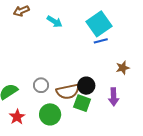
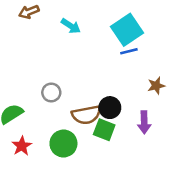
gray circle: (41, 85) -> (51, 92), moved

